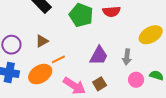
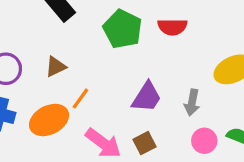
orange line: (58, 59) -> (80, 98), turned -32

